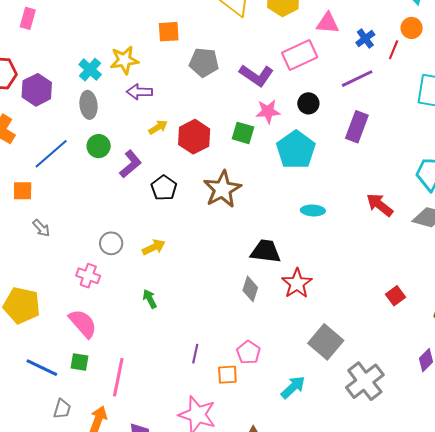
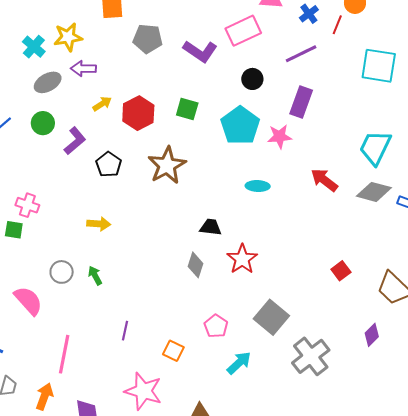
gray ellipse: (88, 105) -> (48, 82), moved, turned 68
pink star: (268, 111) -> (280, 136), moved
gray circle: (111, 243) -> (62, 272), moved
yellow arrow: (154, 247) -> (99, 224), turned 30
black trapezoid: (266, 251) -> (211, 227), size x0.7
pink cross: (88, 276) -> (27, 205), moved
pink pentagon: (248, 352) -> (216, 326), moved
purple line: (195, 354) -> (125, 331), moved
green square: (80, 362) -> (14, 230), moved
orange square: (227, 375) -> (173, 351), turned 30

